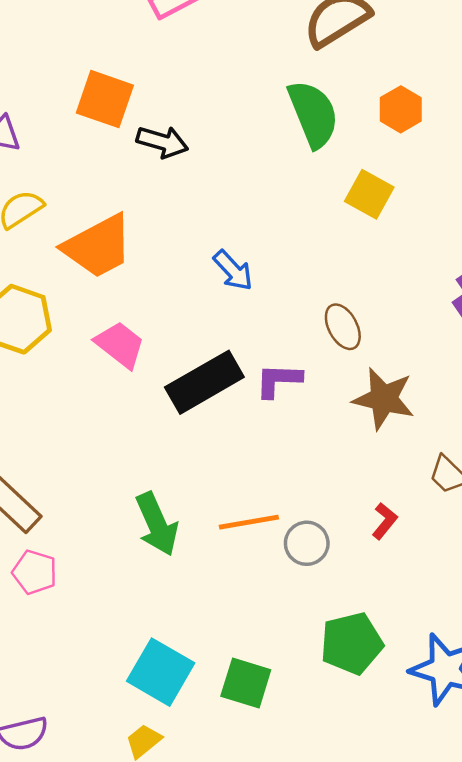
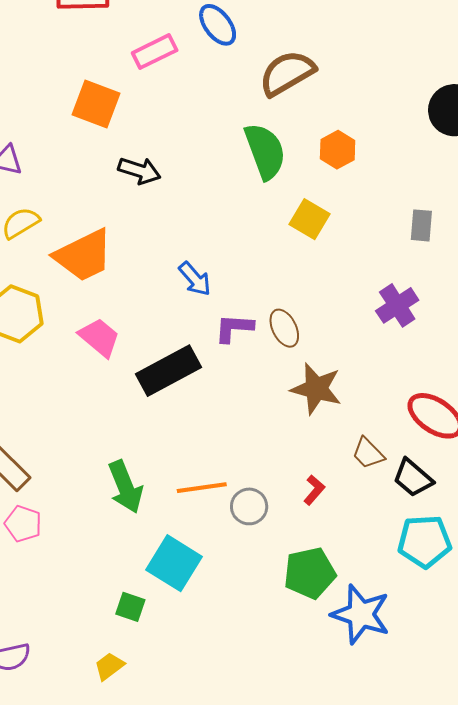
orange square: (105, 99) -> (96, 104), moved
purple L-shape: (278, 380) -> (234, 328), moved
green pentagon: (352, 643) -> (310, 573), moved
cyan square: (161, 672) -> (174, 563), moved
green square: (246, 683) -> (130, 607), moved, size x0.7

